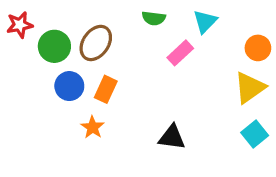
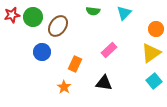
green circle: (54, 46) -> (33, 17), moved
pink rectangle: (180, 53) -> (109, 50), moved
orange rectangle: (106, 89) -> (75, 64), moved
orange star: (92, 127) -> (64, 87), moved

